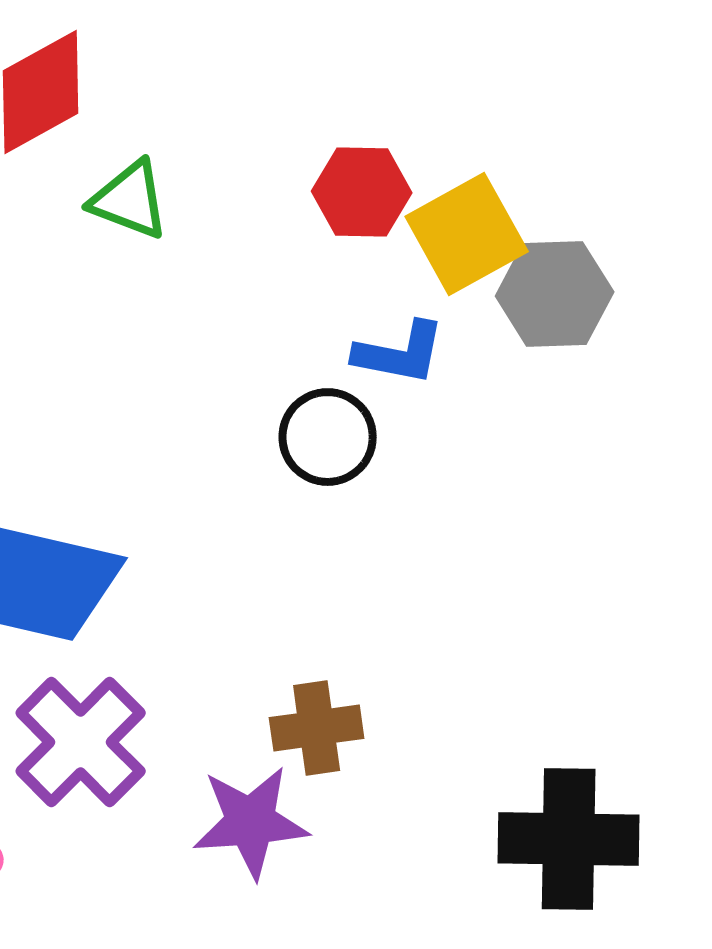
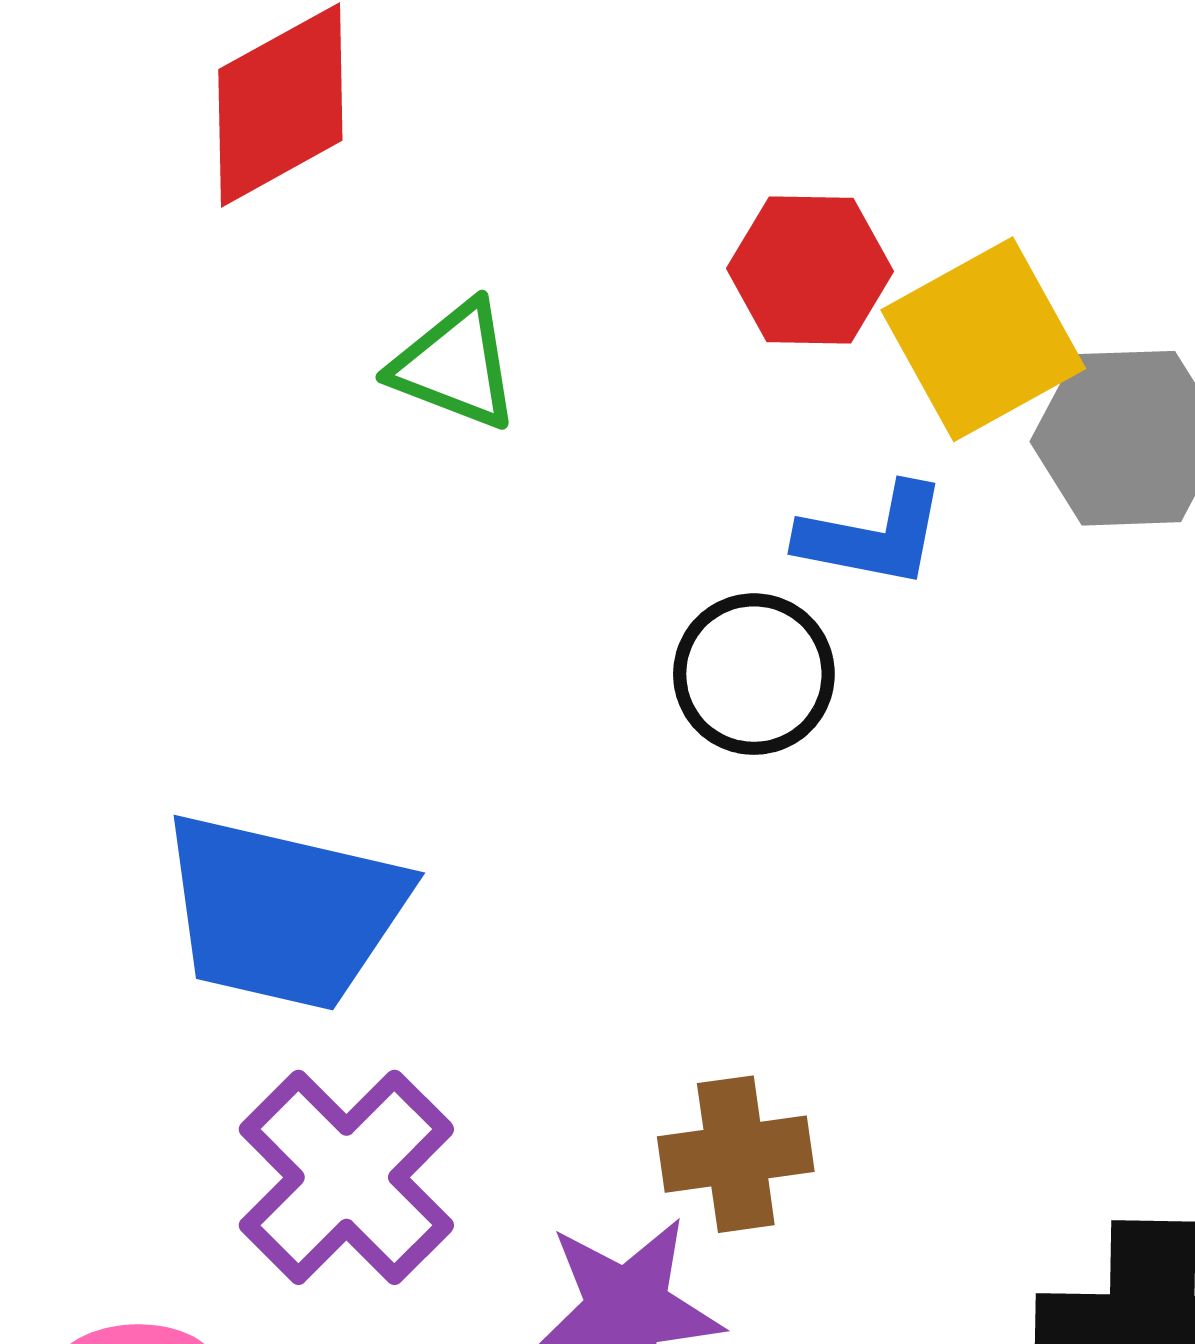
green triangle: (130, 200) -> (455, 366), moved

